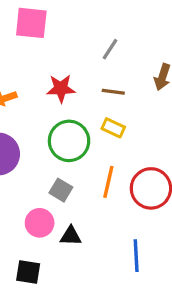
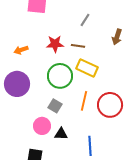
brown line: (113, 92) -> (78, 46), moved
yellow rectangle: (113, 128) -> (87, 68), size x1.5
blue line: (136, 256) -> (90, 146), moved

